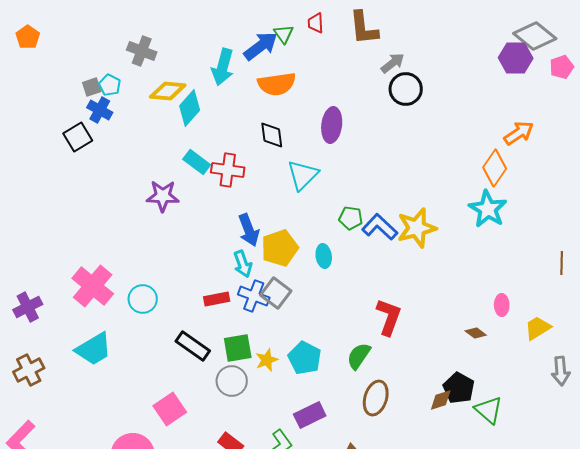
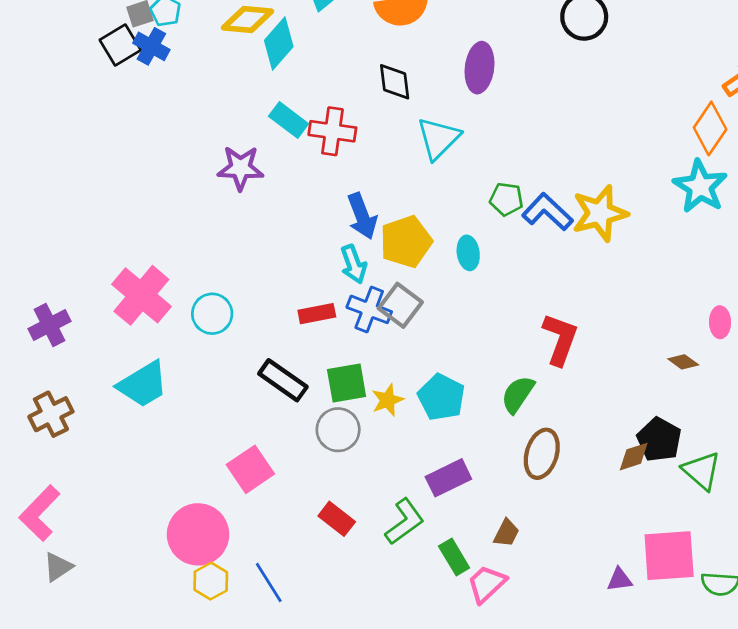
black square: (78, 137) -> (120, 45), moved

